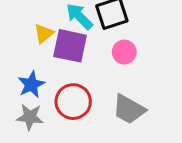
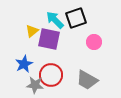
pink circle: (124, 52) -> (94, 42), moved
gray star: (30, 117) -> (35, 85), moved

